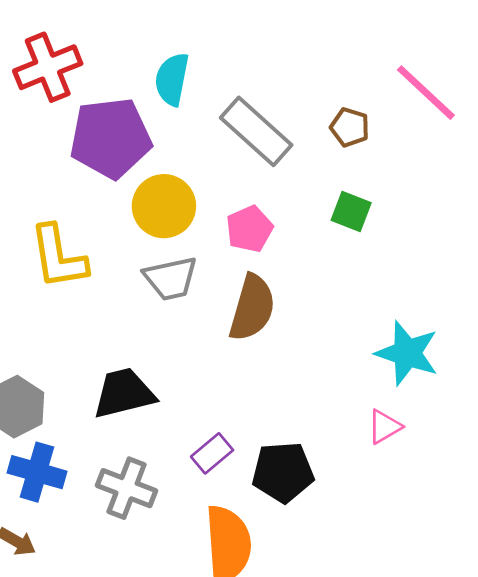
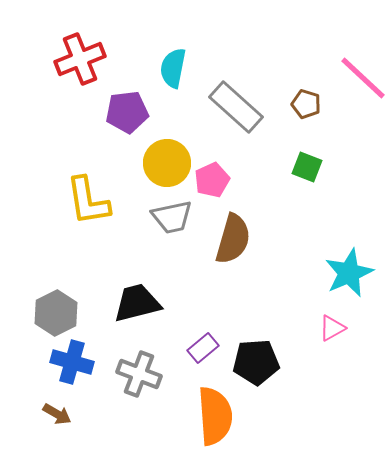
purple pentagon: (110, 138) -> (127, 112), size x0.7
pink pentagon: (249, 229) -> (212, 180), moved
cyan star: (407, 353) -> (349, 273), turned 30

